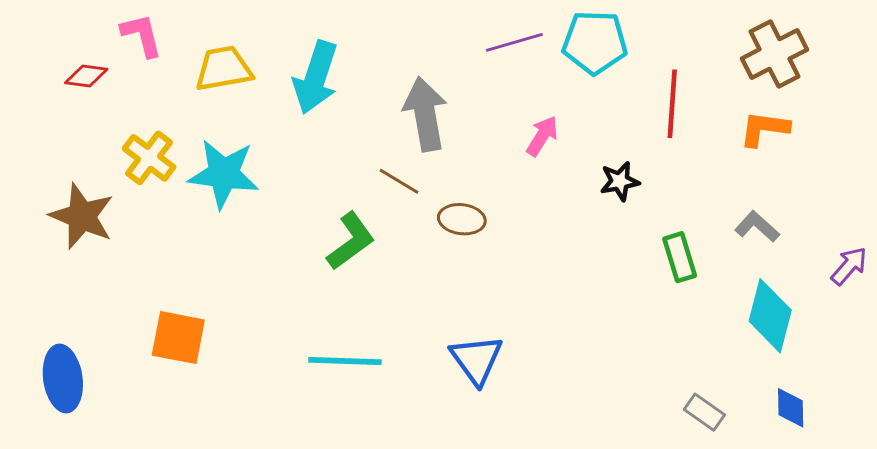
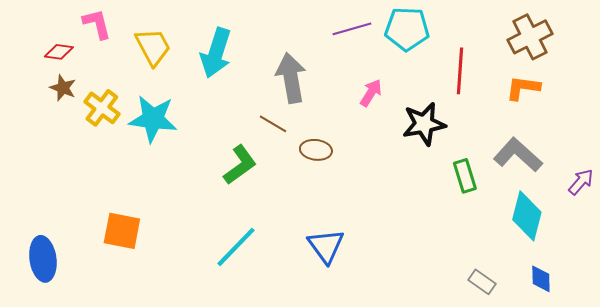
yellow trapezoid: (224, 69) -> (153, 47), turned 72
black star: (620, 181) -> (424, 124), size x1.6
brown star: (82, 216) -> (63, 88), moved, size x0.6
gray L-shape: (757, 227) -> (518, 155), size x1.6
cyan line: (345, 361) -> (236, 247), turned -48

